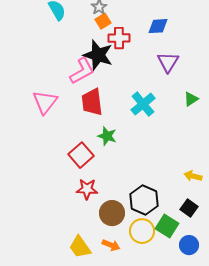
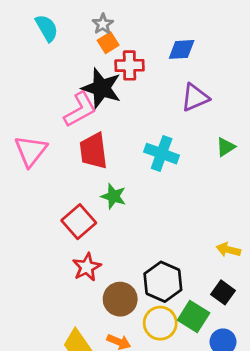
purple triangle: (168, 62) -> (195, 97), turned 35
cyan cross: (143, 104) -> (162, 154), turned -30
red star: (87, 189) -> (87, 267), turned -30

